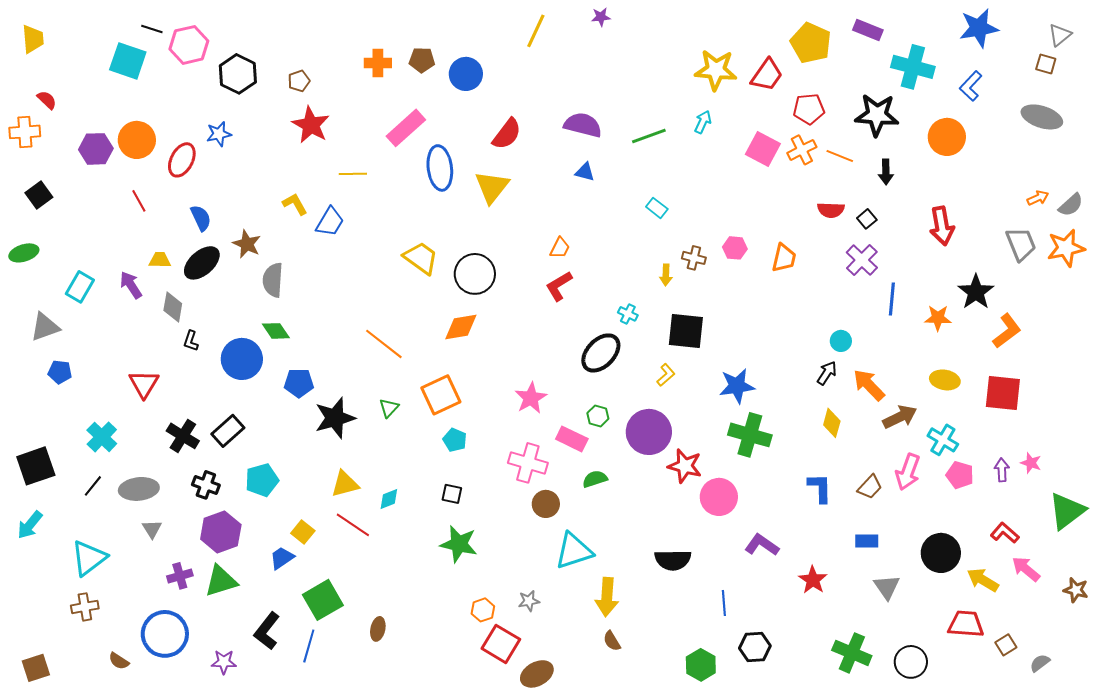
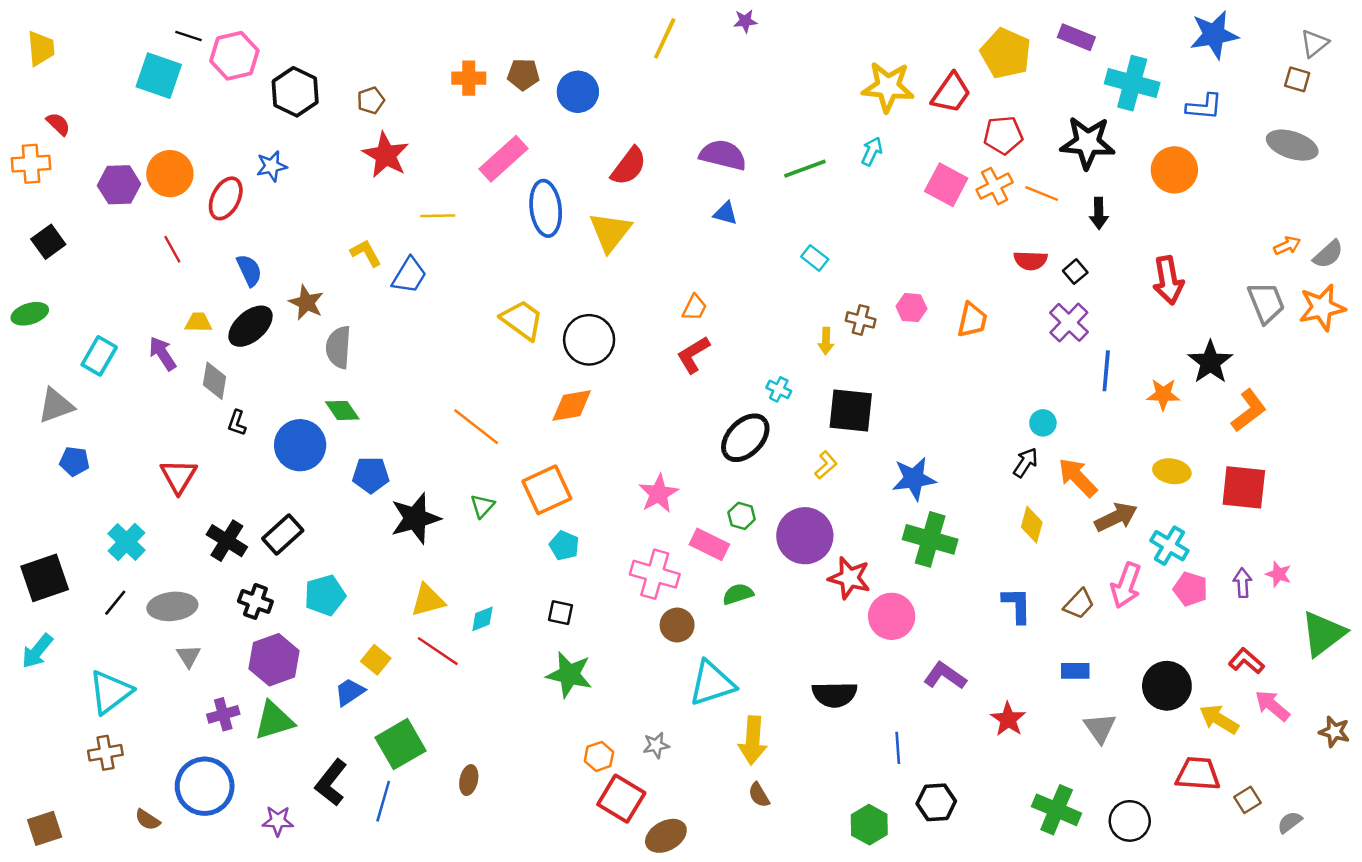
blue L-shape: (971, 86) -> (1204, 107), turned -128

